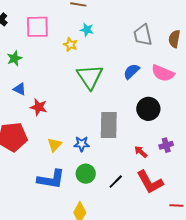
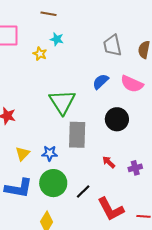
green triangle: (90, 77) -> (62, 102), moved
purple cross: (166, 145) -> (135, 168), moved
green circle: (86, 174) -> (53, 183), size x1.4
red L-shape: (150, 182) -> (111, 209), moved

